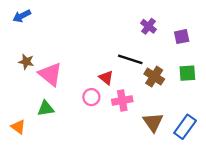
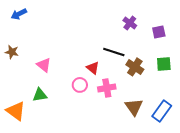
brown star: (26, 62) -> (12, 52), moved
pink triangle: (50, 74) -> (44, 65), size x0.7
orange triangle: (18, 127) -> (16, 111), size x1.5

